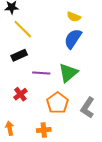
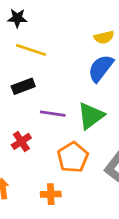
yellow semicircle: (74, 17) -> (104, 37), turned -40
yellow line: (23, 29) -> (31, 50), turned -30

